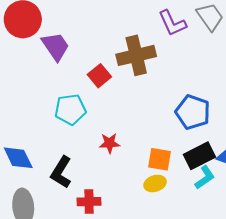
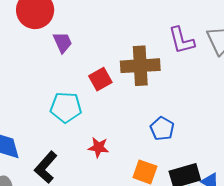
purple trapezoid: (55, 46) -> (62, 42), size x0.7
blue pentagon: (193, 112) -> (162, 129), moved, size x0.7

